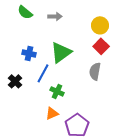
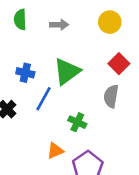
green semicircle: (25, 12) -> (20, 19), turned 49
yellow circle: (100, 25) -> (110, 22), moved
green cross: (57, 91) -> (77, 122), moved

